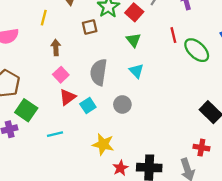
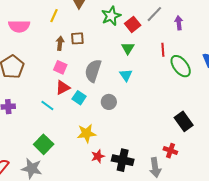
brown square: (90, 27) -> (77, 38), moved
pink square: (61, 75) -> (60, 67), turned -32
cyan square: (88, 105) -> (79, 98), turned -32
green square: (26, 110) -> (44, 144), moved
cyan line: (55, 134) -> (47, 105), moved, turned 40
yellow star: (103, 144) -> (86, 133), turned -30

